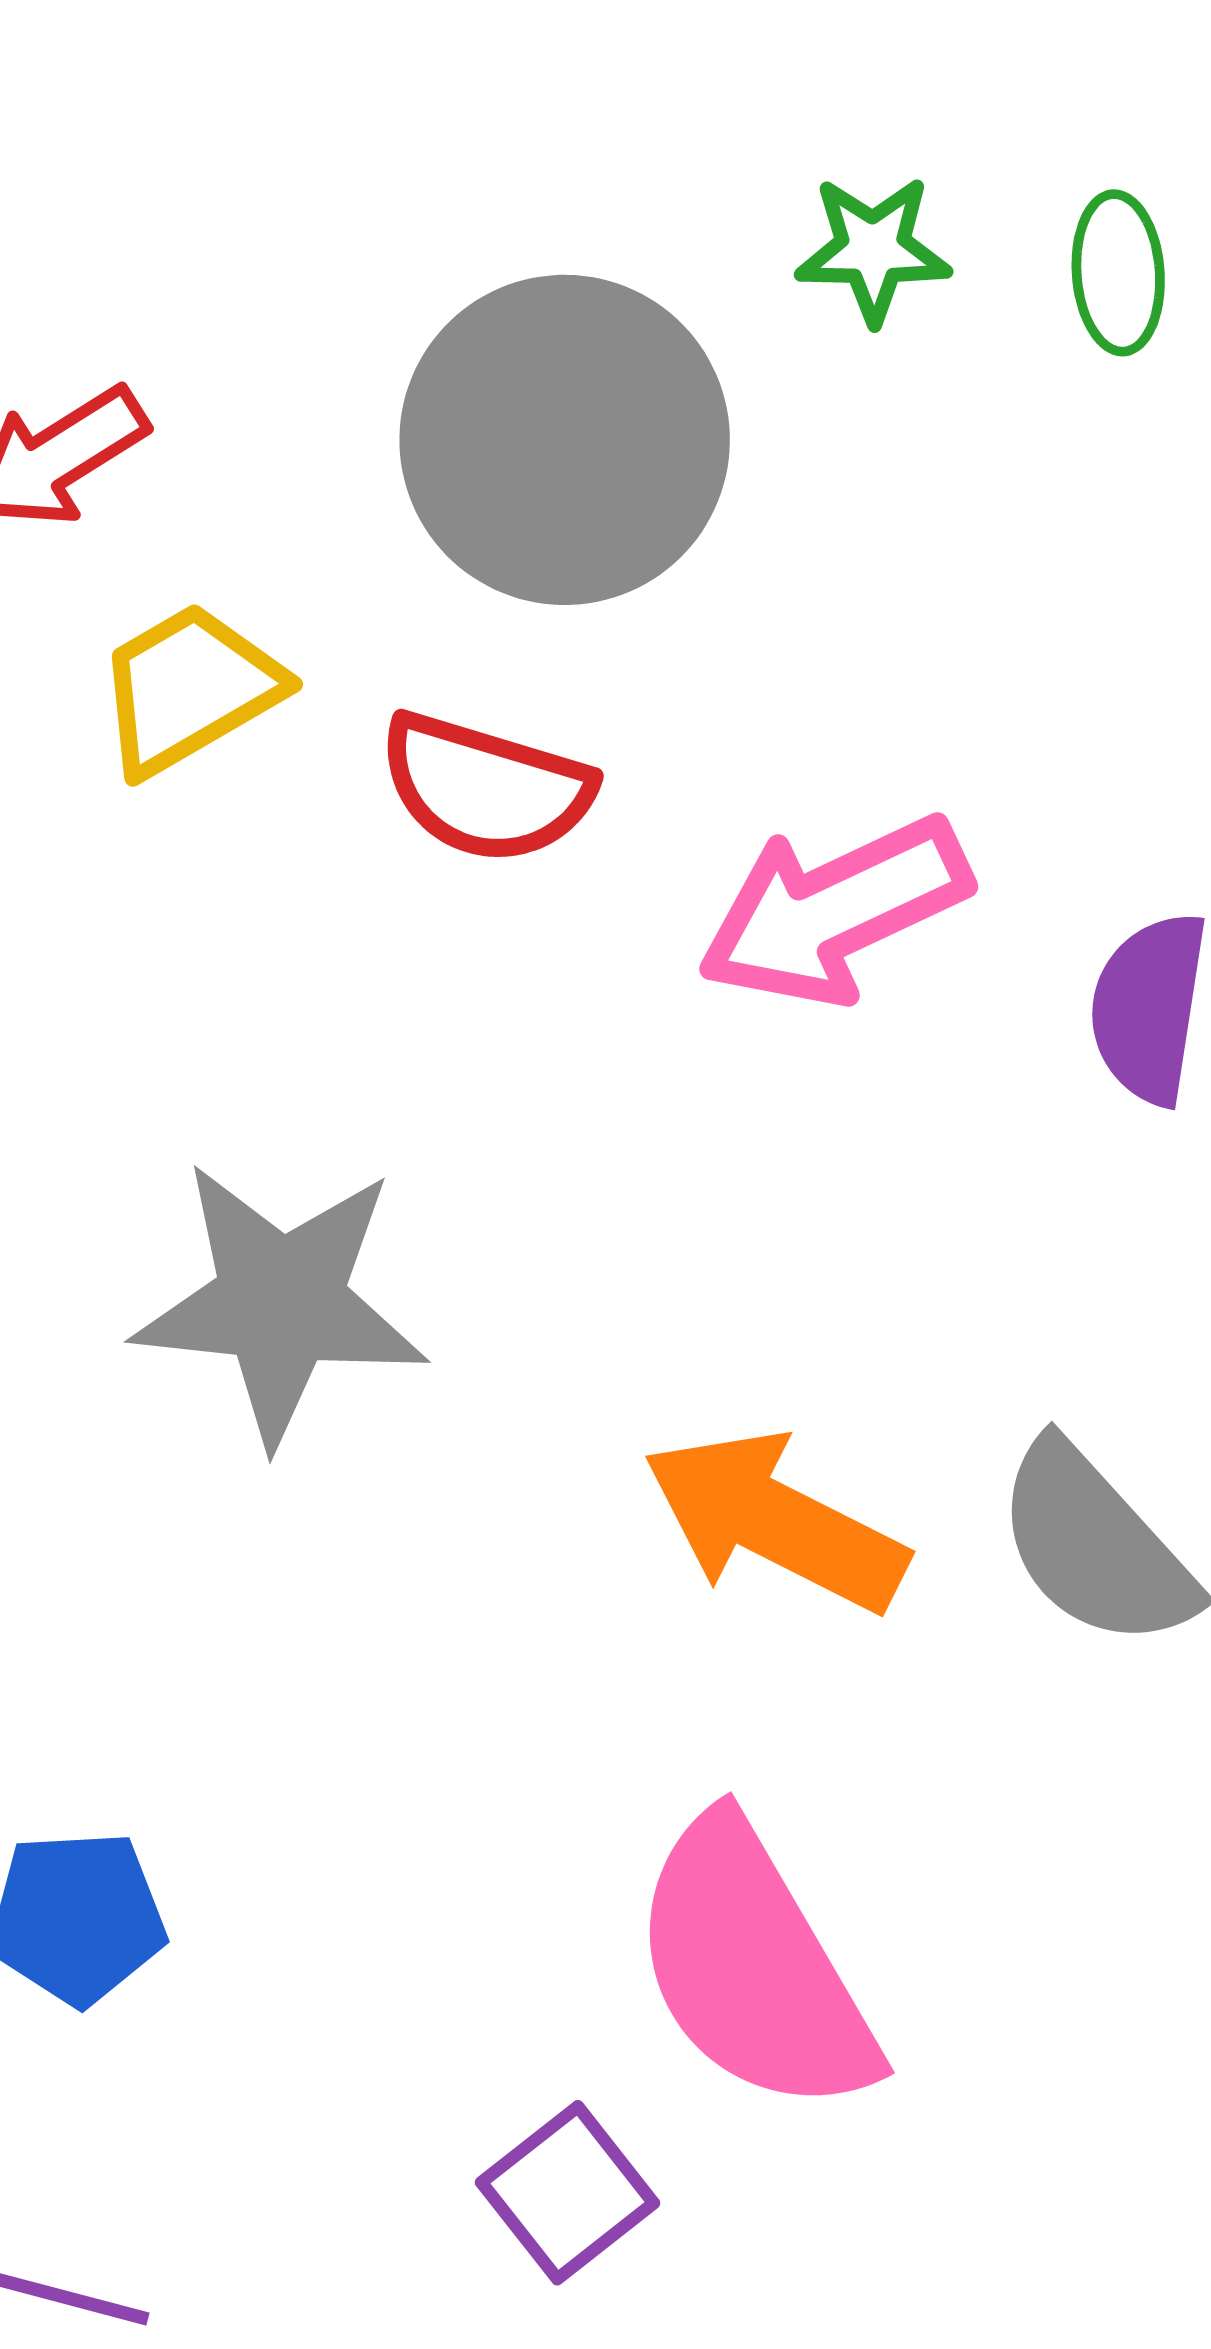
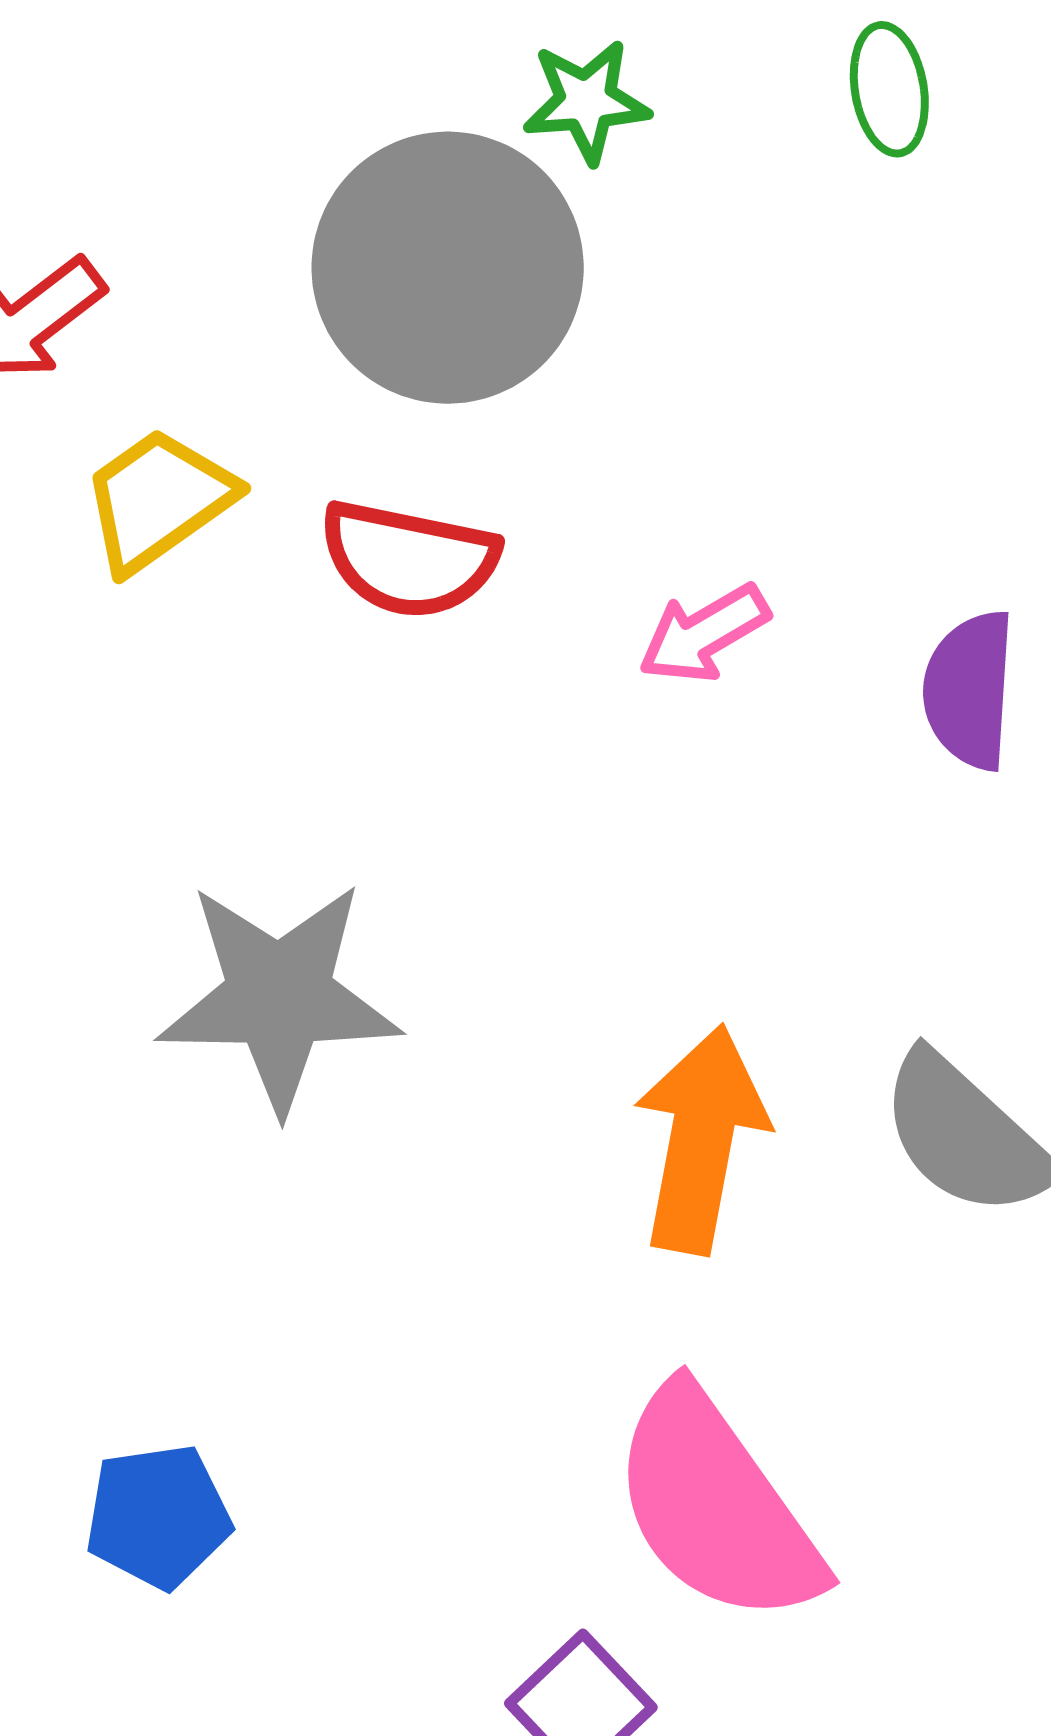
green star: (873, 250) -> (586, 101), moved
pink arrow: (834, 911) -> (704, 634), size x0.6
orange arrow: (775, 1522) -> (701, 1139), turned 79

